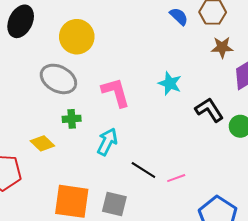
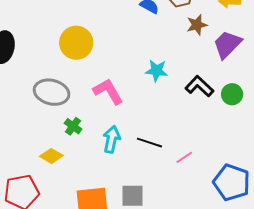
yellow circle: (77, 37) -> (76, 43), moved
green cross: (72, 119) -> (73, 126), turned -36
black line: (143, 170) -> (150, 143), moved

